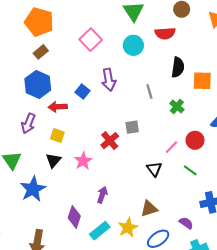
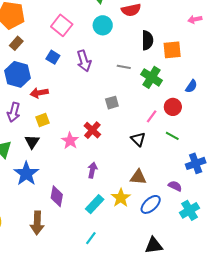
blue square: (82, 92) -> (53, 57), moved
gray line: (149, 92) -> (124, 67), turned -56
green cross: (177, 107) -> (152, 77), size x1.5
yellow square: (57, 135) -> (43, 120), turned -32
red cross: (110, 141) -> (92, 130), moved
black triangle: (53, 160) -> (32, 142), moved
brown triangle: (149, 209) -> (138, 177), turned 30
purple diamond: (74, 217) -> (57, 196), moved

